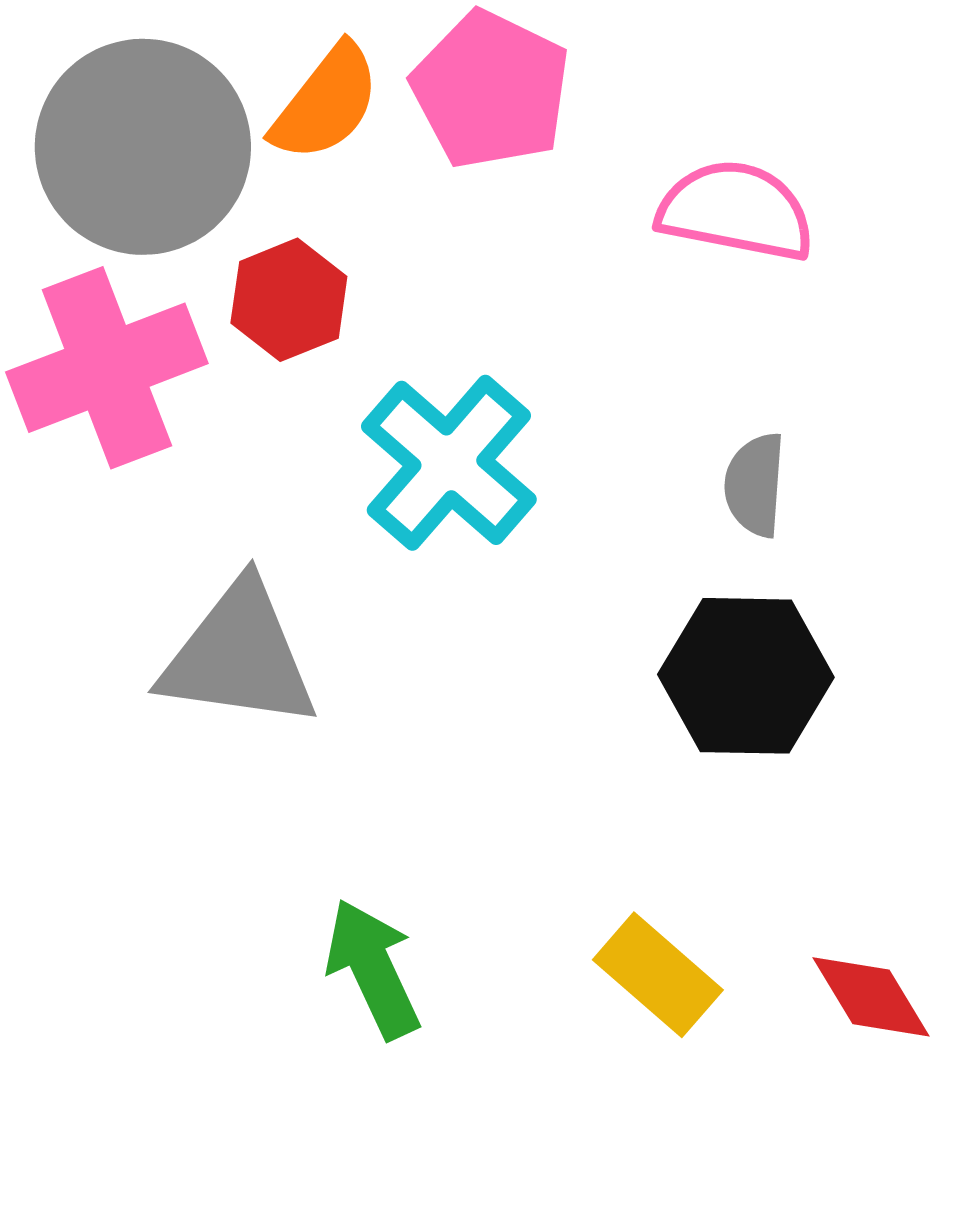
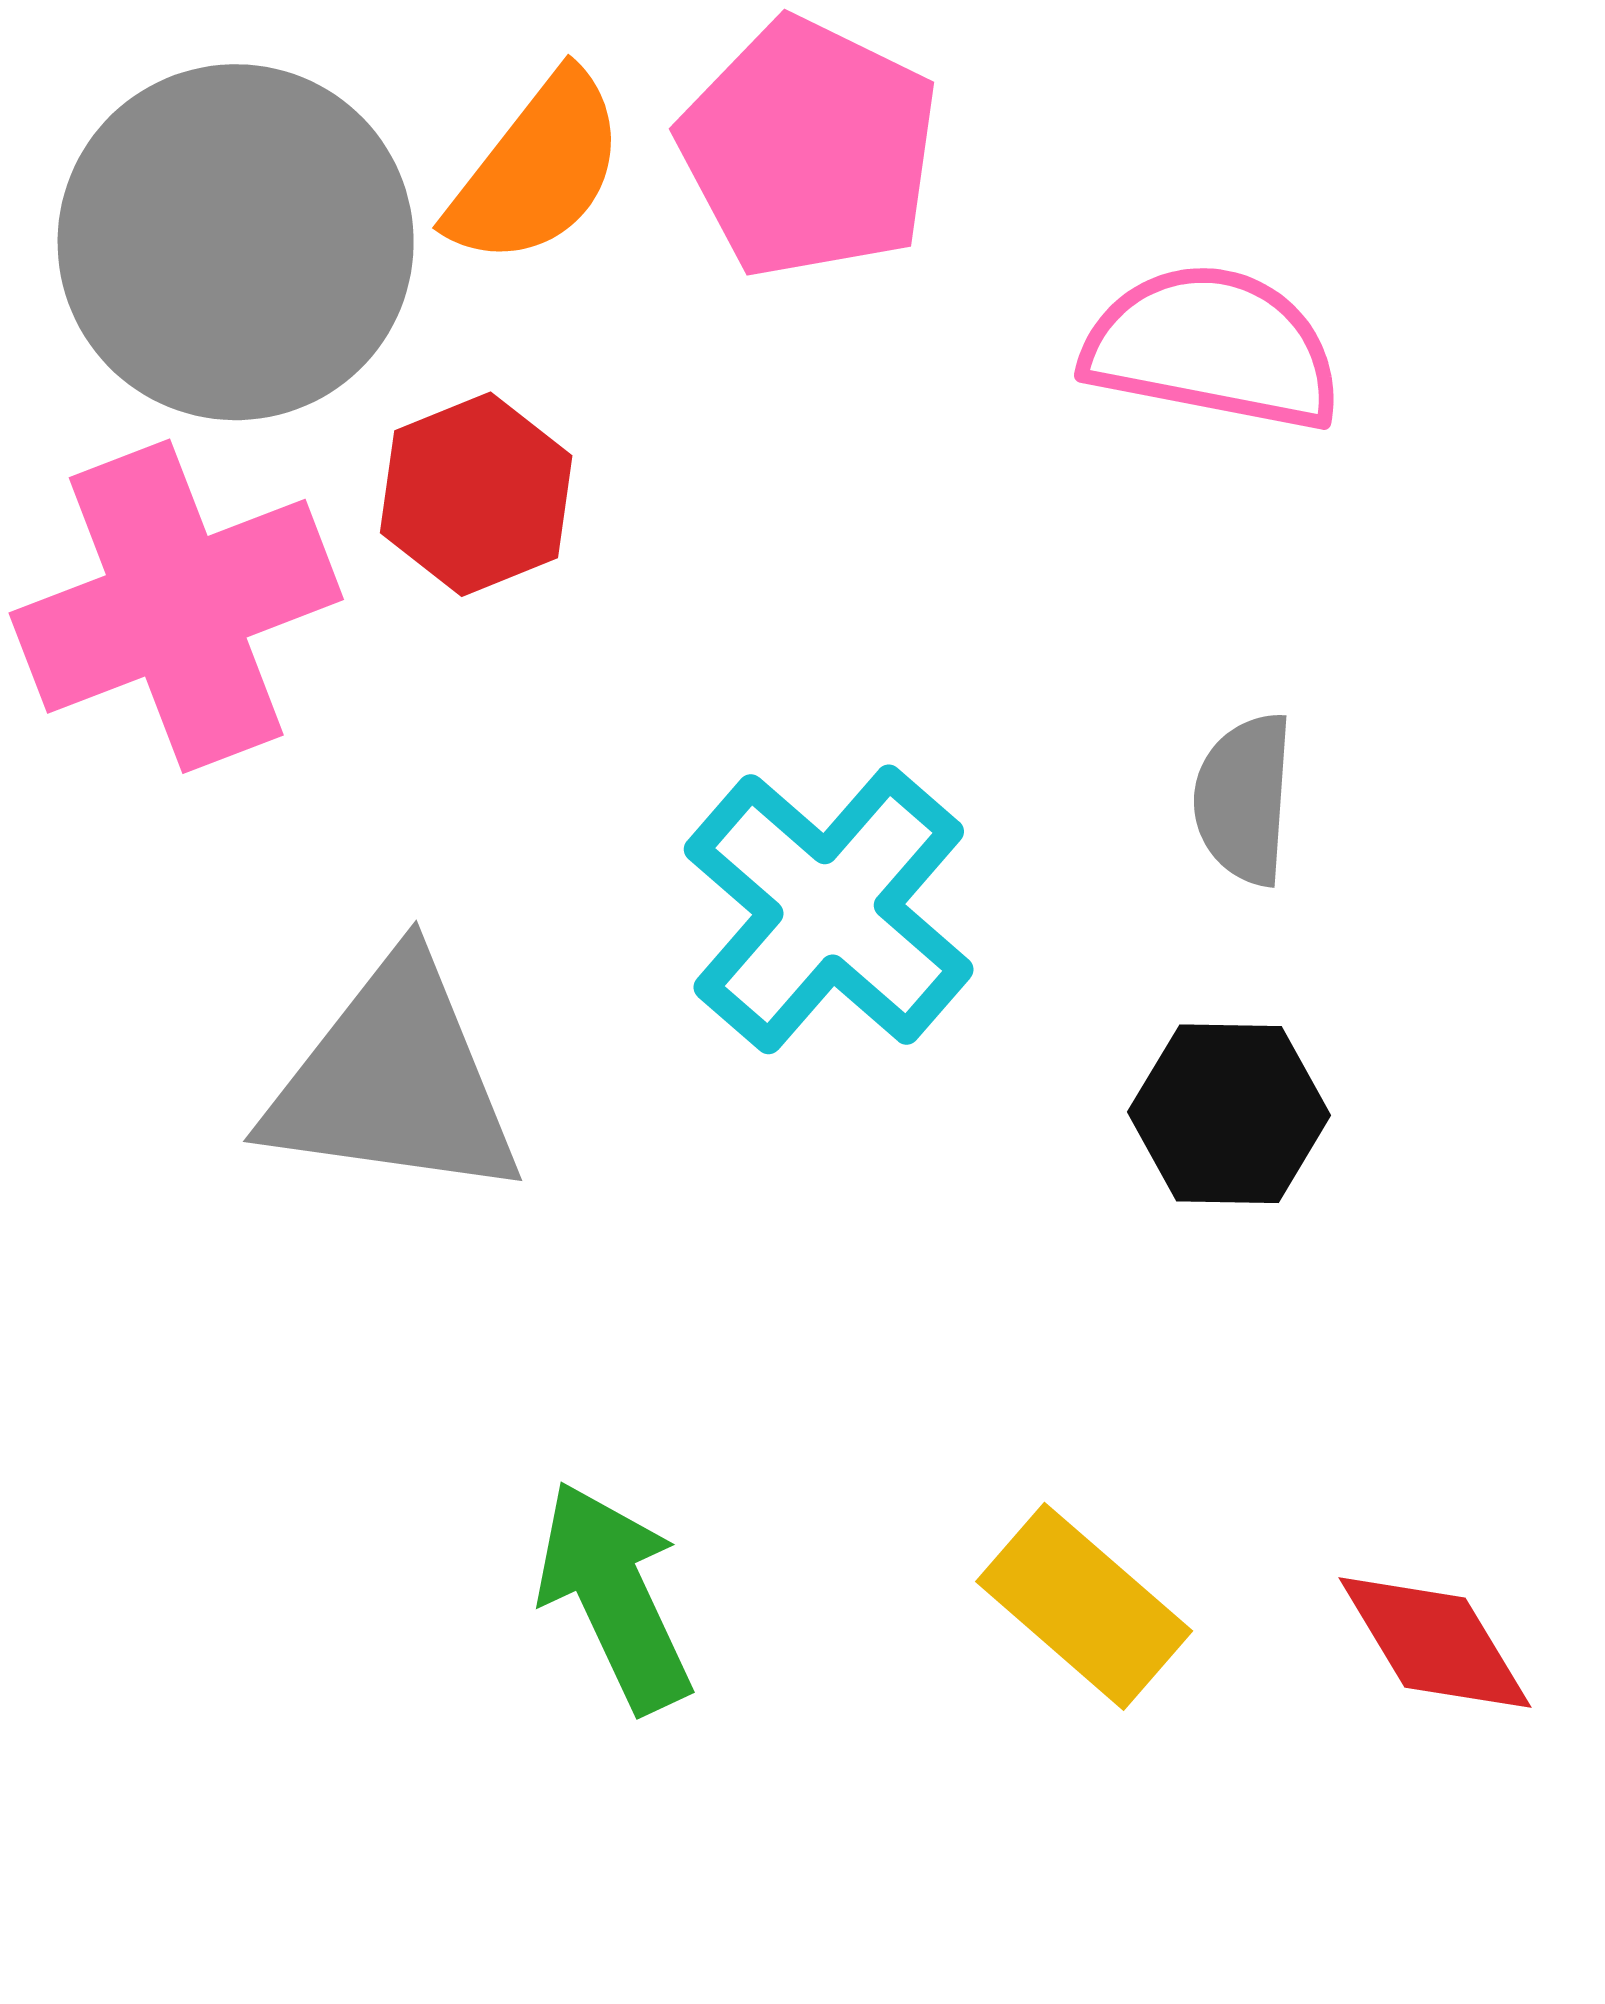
cyan cross: (449, 463) -> (829, 909), moved
black hexagon: (746, 676) -> (1229, 1114), size x0.7

